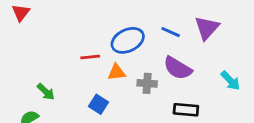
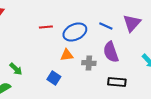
red line: (90, 57) -> (46, 27), moved
purple semicircle: (178, 68) -> (111, 52), turned 40

